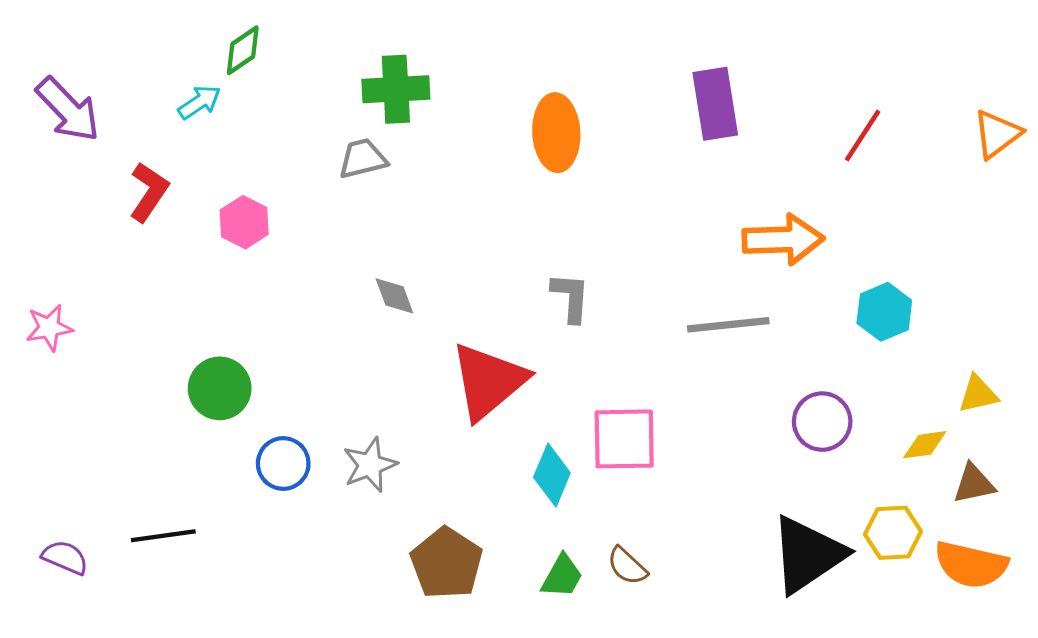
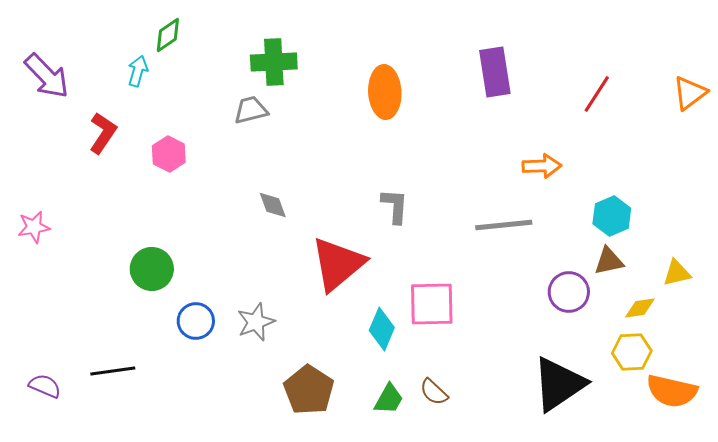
cyan arrow: (199, 102) -> (138, 71), turned -40
orange arrow: (783, 240) -> (542, 166), size x0.7
brown triangle: (974, 484) -> (609, 261), moved
yellow hexagon: (893, 533) -> (632, 352), moved

